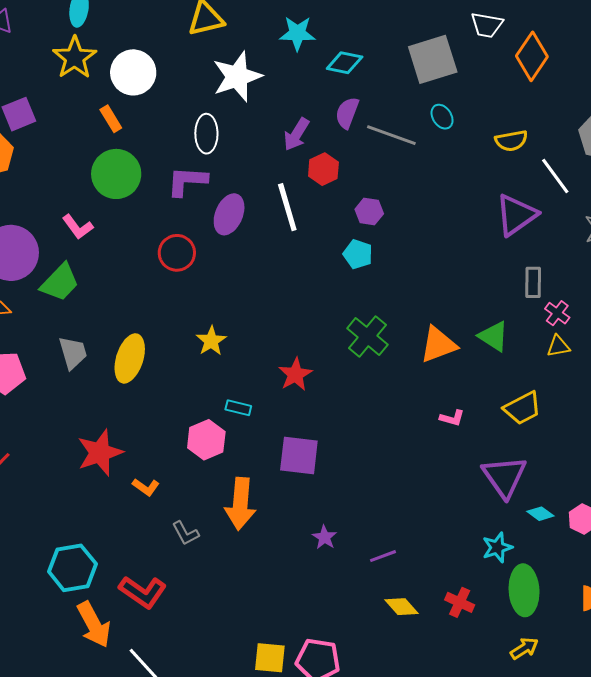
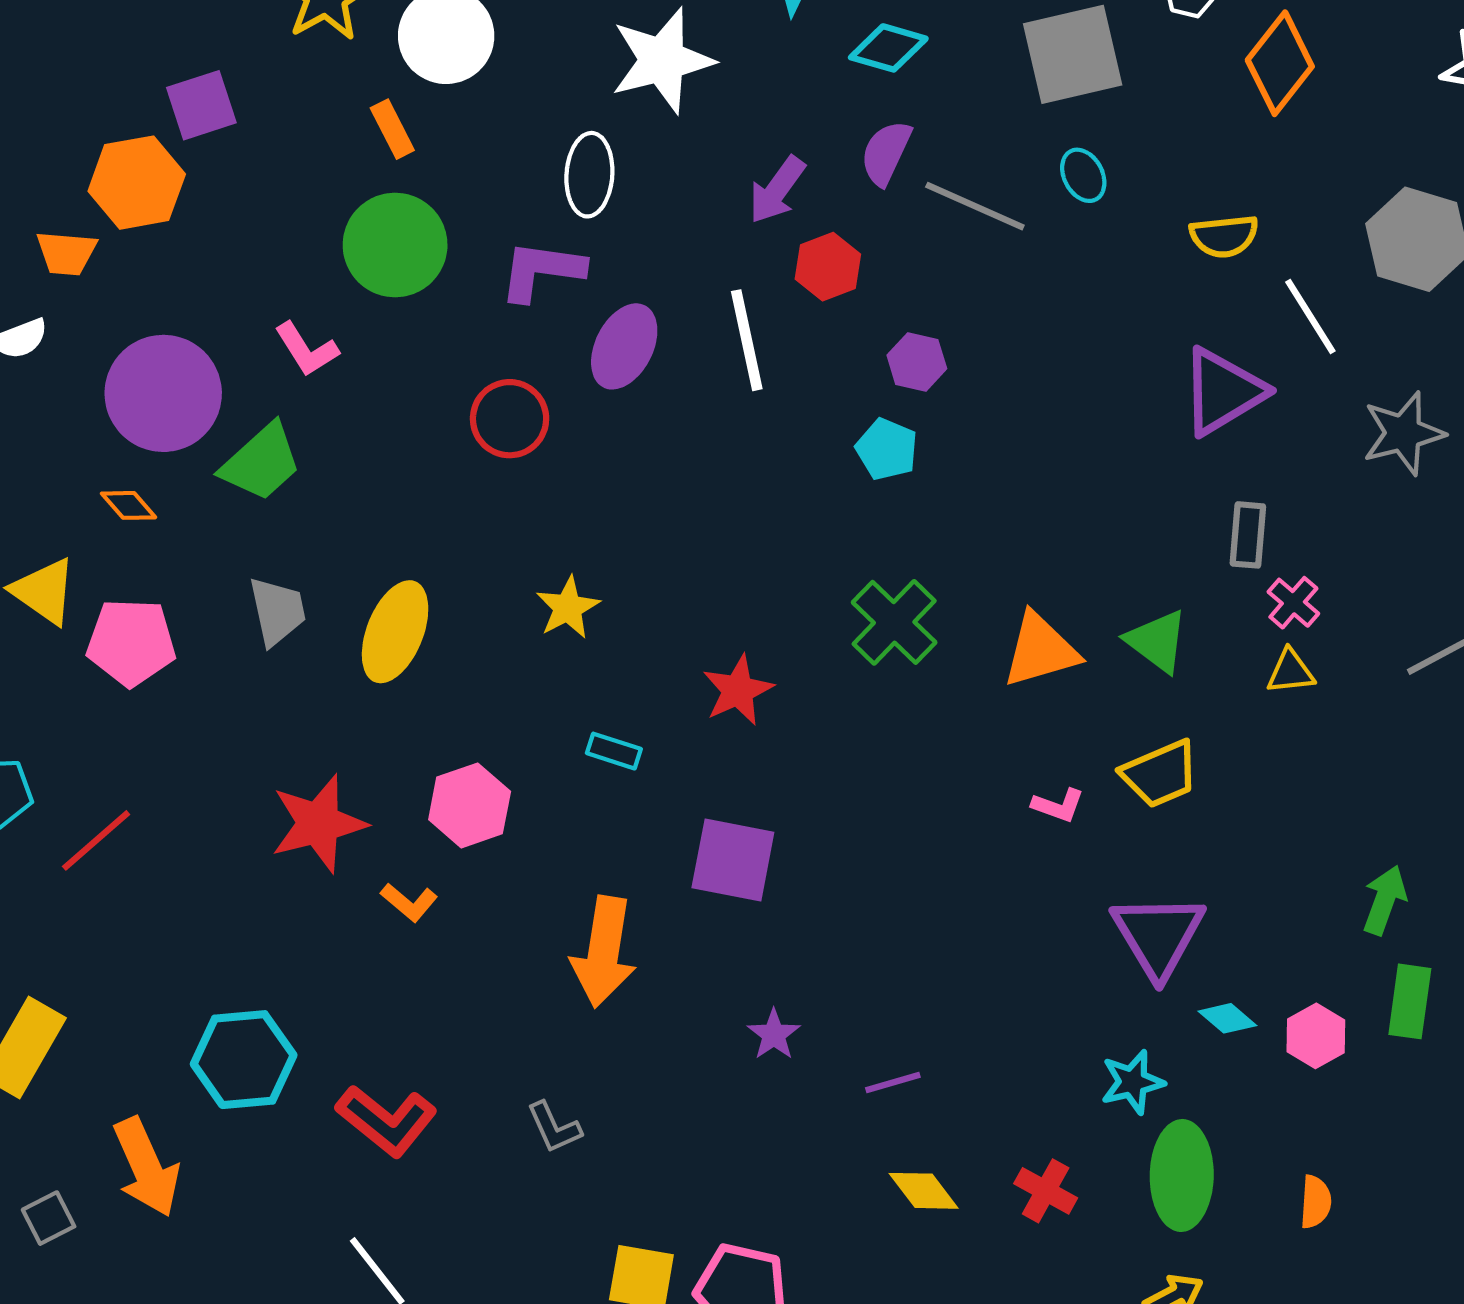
yellow trapezoid: (522, 408) -> (1160, 774), moved
pink hexagon: (206, 440) -> (470, 805), moved
gray L-shape: (186, 533) -> (554, 1127), moved
orange arrow: (94, 625) -> (146, 1167), moved

